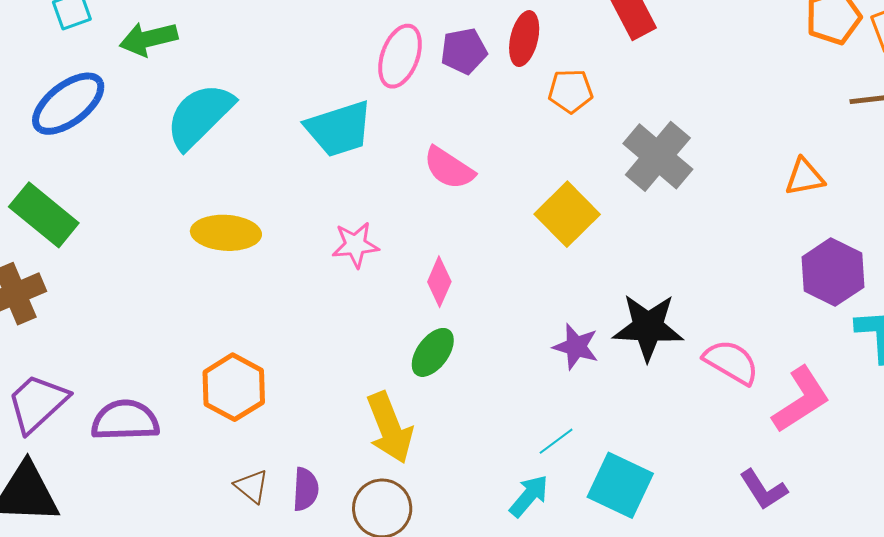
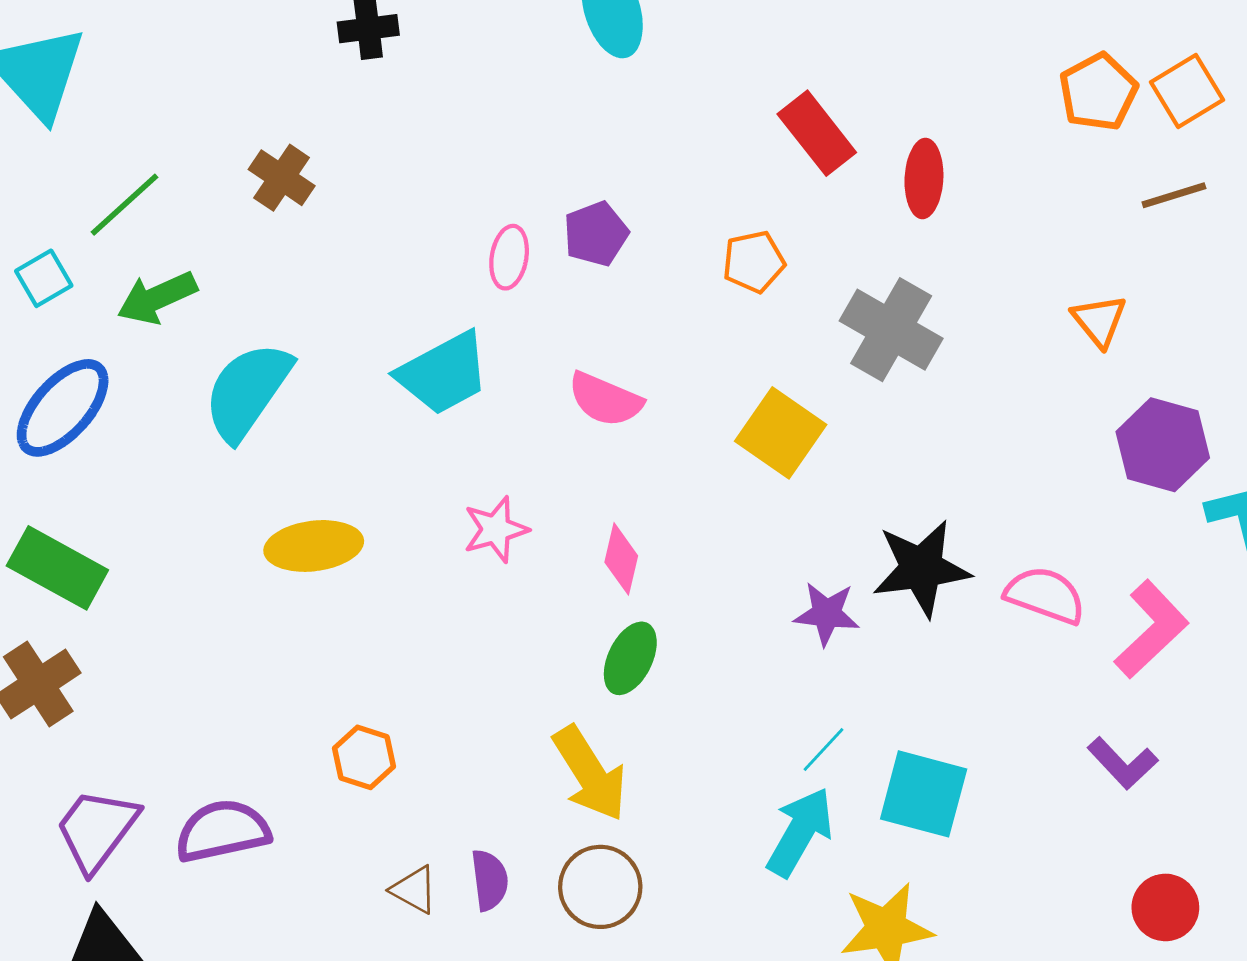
red ellipse: (524, 39) -> (924, 178), moved
pink ellipse: (400, 56) -> (509, 257), size x0.7
orange triangle: (805, 177) -> (1099, 321), turned -48
orange hexagon: (234, 387) -> (364, 757), size x0.7
cyan arrow: (529, 496) -> (800, 832), size x1.4

